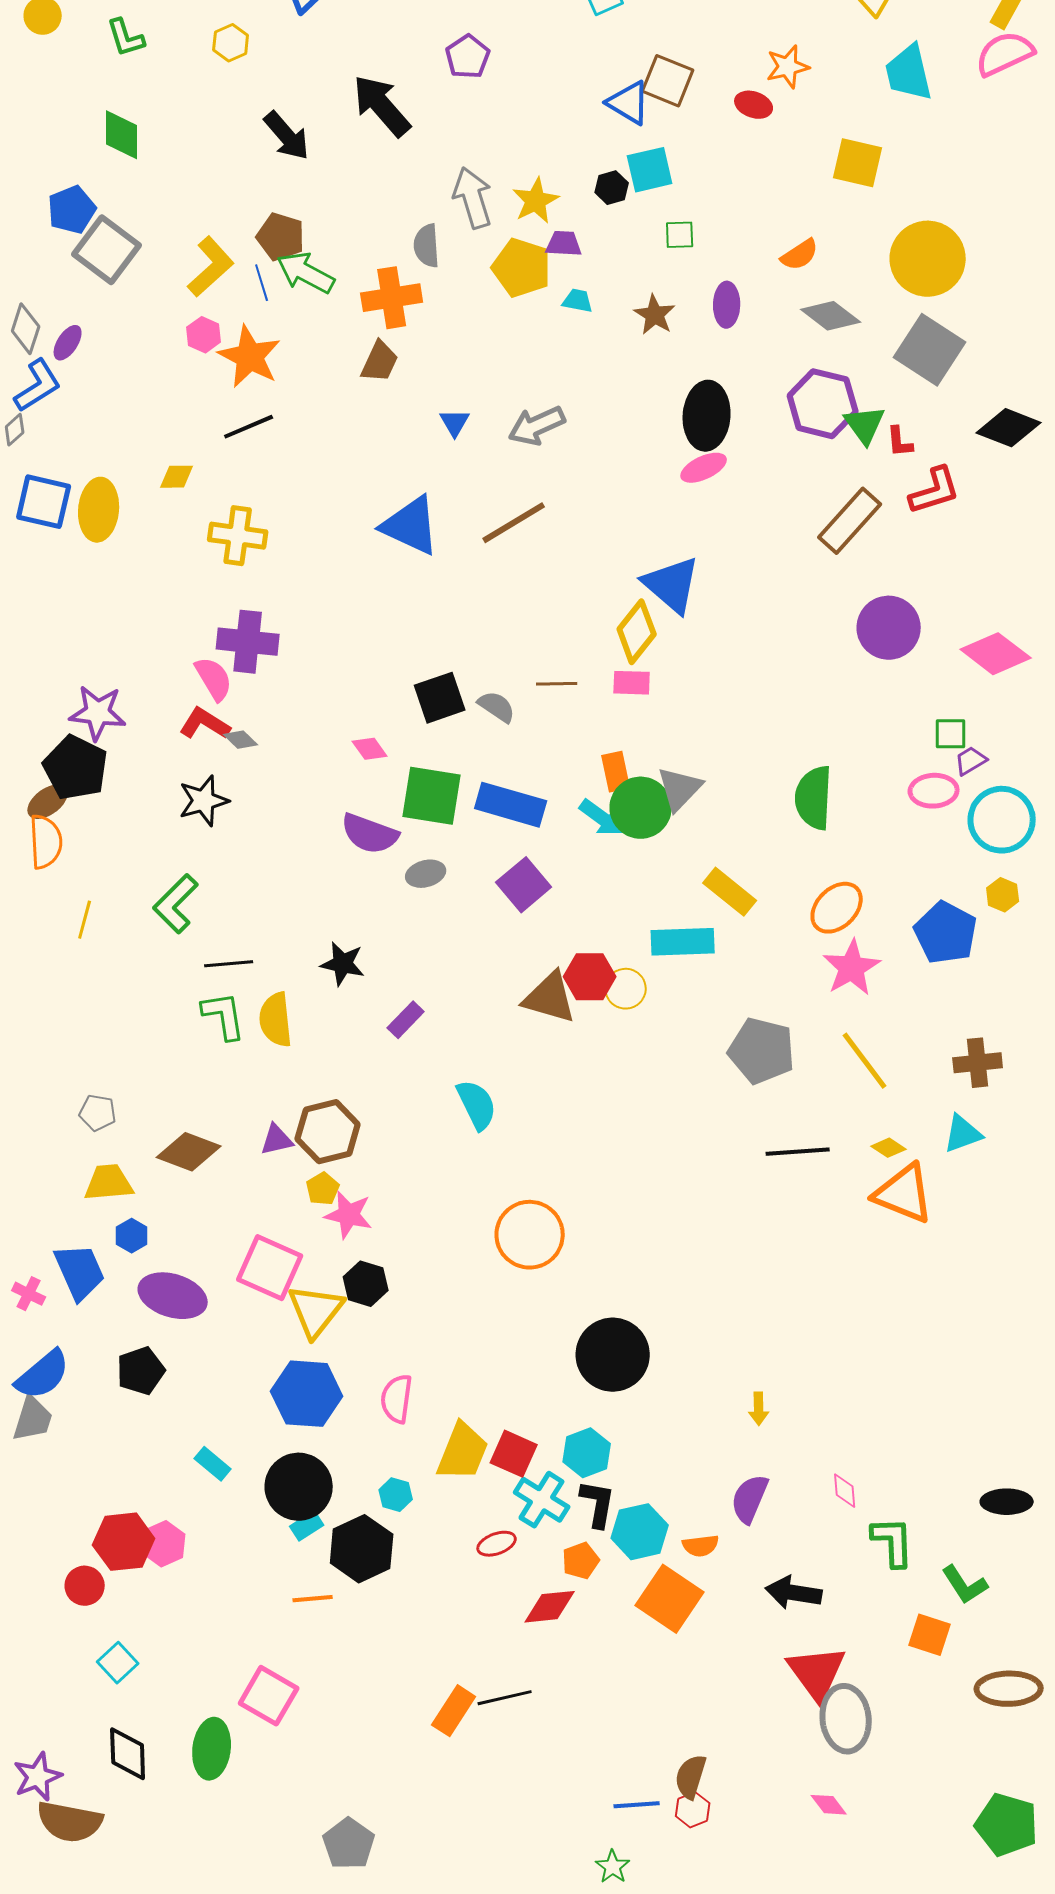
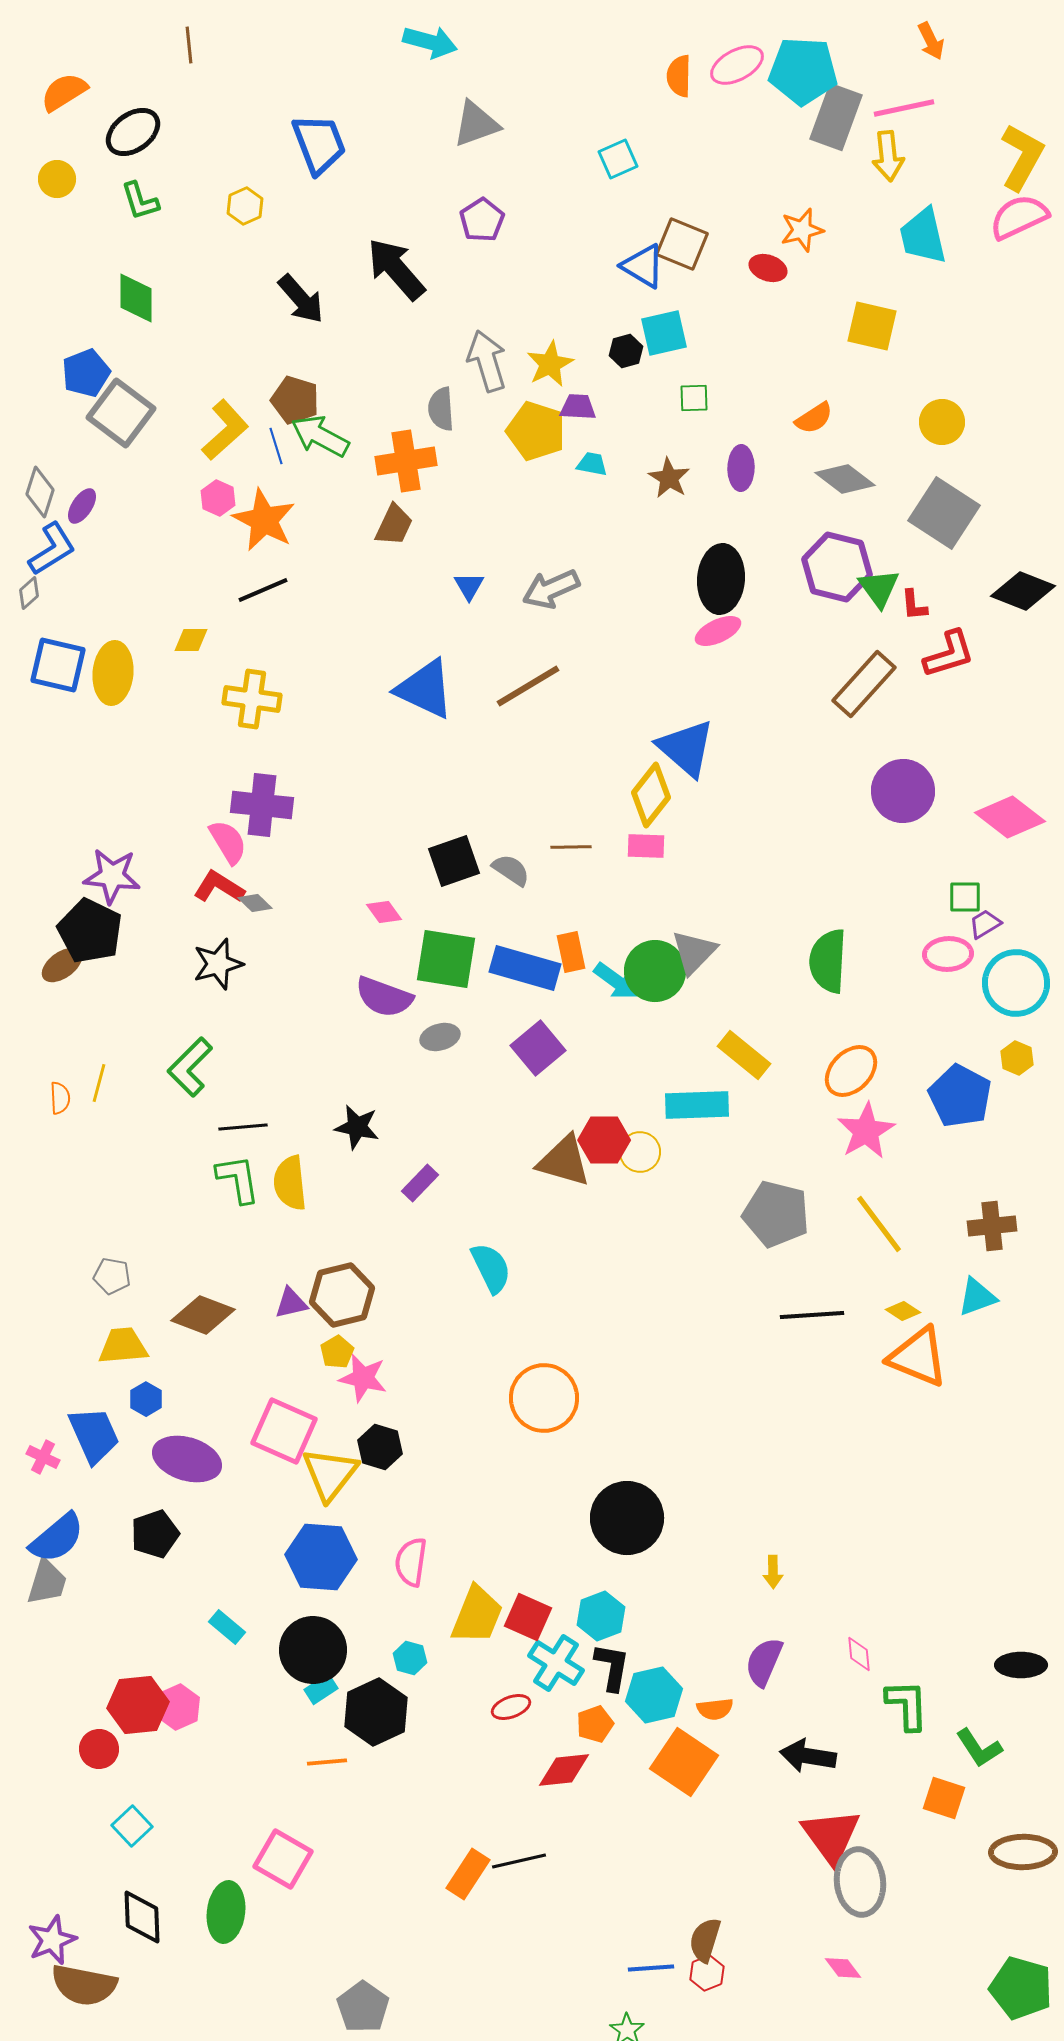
yellow circle: (928, 259) -> (942, 422), size x0.6
orange rectangle: (616, 772) -> (571, 952), moved
orange semicircle: (46, 842) -> (60, 1098), moved, size x0.6

